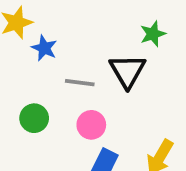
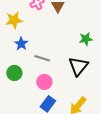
blue star: (44, 48) -> (21, 44), moved
black triangle: (127, 71) -> (78, 66), moved

